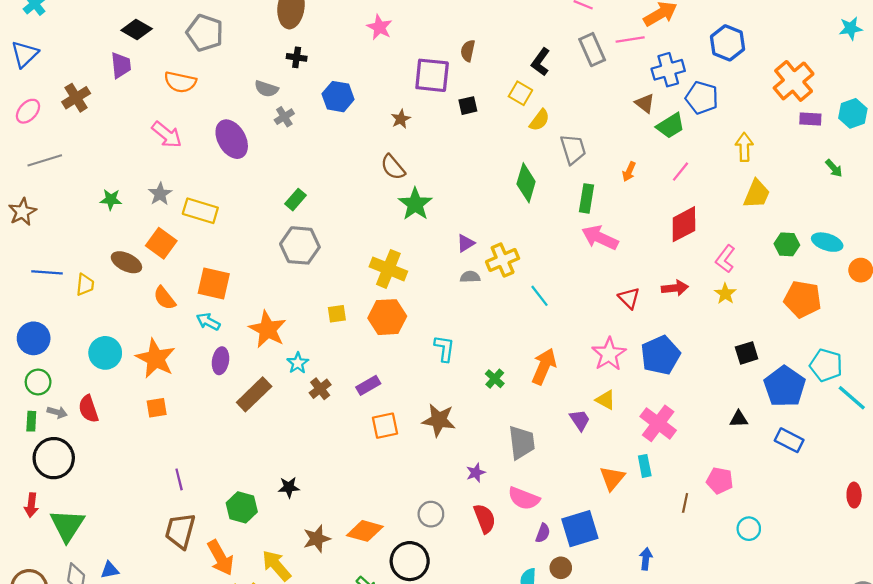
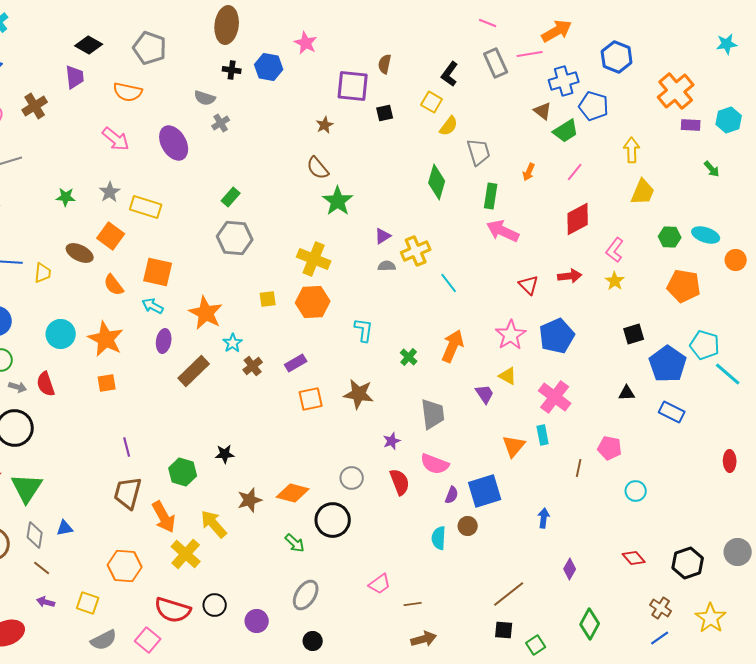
blue hexagon: (338, 97) -> (269, 67), moved

